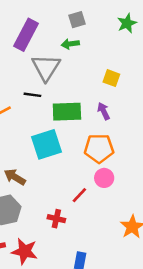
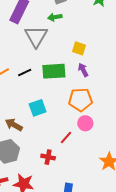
yellow square: (111, 78) -> (79, 48), moved
black line: (32, 95) -> (25, 73), moved, turned -32
cyan square: (47, 144) -> (38, 108), moved, size x0.7

